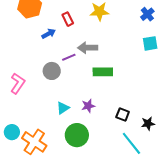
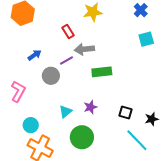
red rectangle: (68, 19) -> (68, 31), moved
blue arrow: (49, 34) -> (34, 55), moved
cyan circle: (12, 132) -> (31, 125), moved

